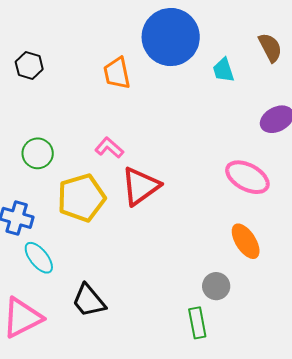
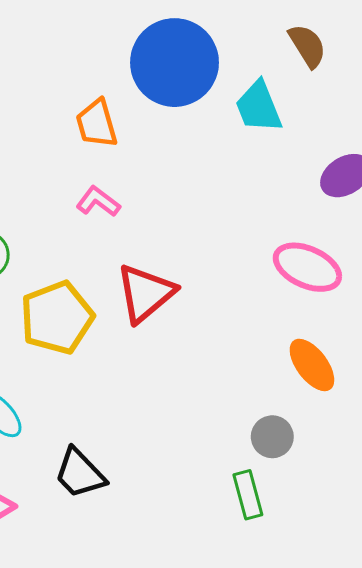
brown semicircle: (270, 48) -> (307, 46), moved
cyan trapezoid: (223, 70) -> (259, 107), size x1.4
pink L-shape: (109, 148) -> (98, 202), moved

